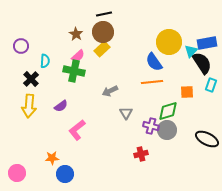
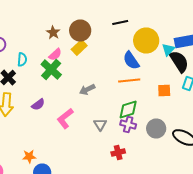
black line: (104, 14) -> (120, 22), moved
green cross: (74, 71) -> (51, 70), turned 30
green diamond: (168, 111) -> (128, 110), moved
gray triangle: (126, 113) -> (100, 124), moved
pink L-shape: (77, 130) -> (65, 118), moved
gray circle: (167, 130) -> (156, 128), moved

